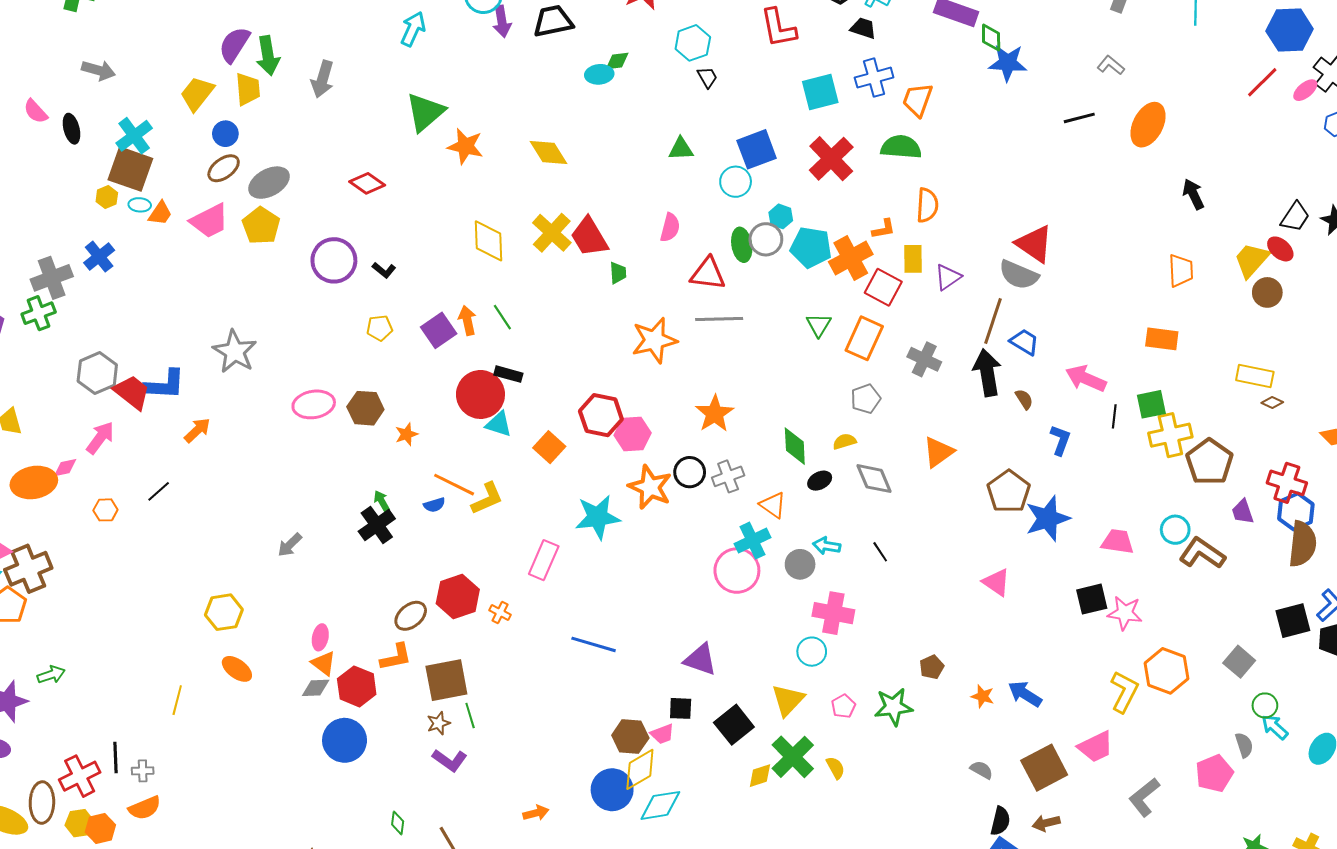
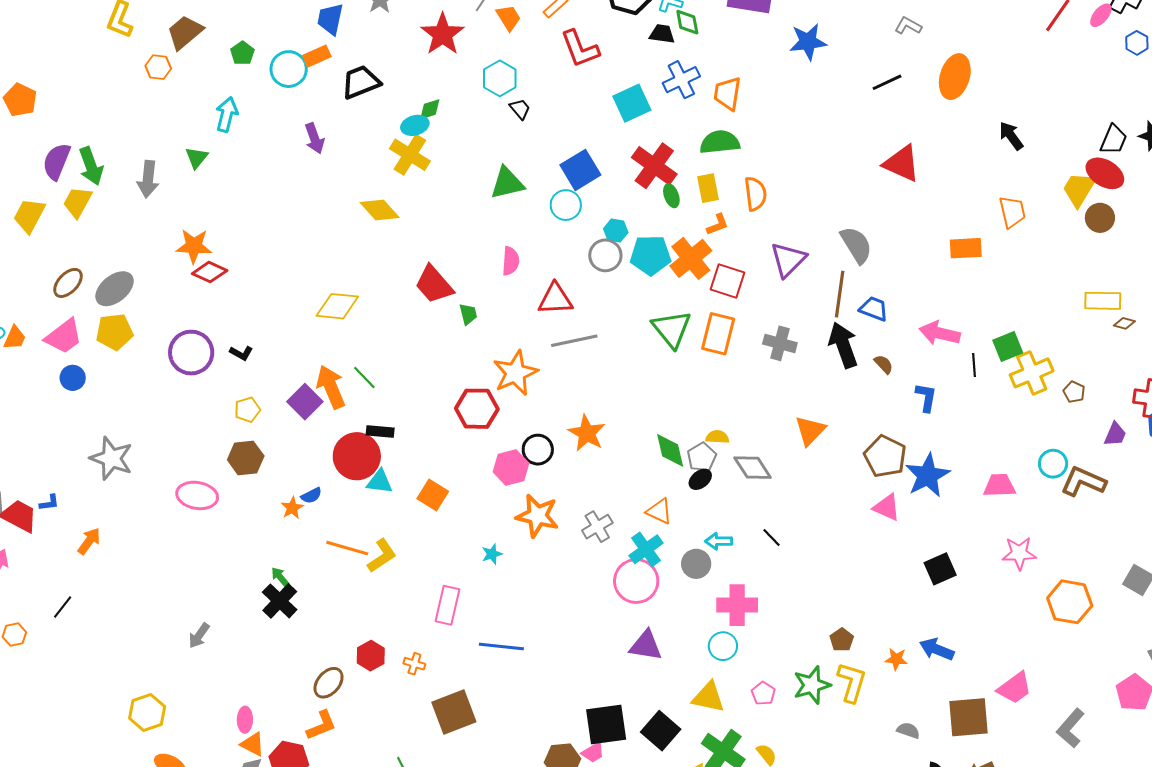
purple arrow: (502, 21) -> (315, 138), moved
green diamond: (991, 37) -> (687, 22), moved
yellow trapezoid: (248, 89) -> (77, 202), turned -136
green triangle: (425, 112) -> (197, 158), moved, size x0.6
blue circle: (225, 134) -> (73, 378), moved
orange star: (465, 146) -> (194, 246), moved
green triangle: (681, 149) -> (507, 183), size x1.4
yellow pentagon: (261, 226) -> (115, 332), turned -30
yellow cross: (552, 233) -> (410, 155), moved
yellow diamond: (489, 241) -> (337, 306), turned -72
red triangle: (1034, 244) -> (902, 163), moved
green ellipse: (742, 245) -> (671, 196), moved, size x0.7
red ellipse: (1280, 249) -> (1105, 173), size x1.4
yellow rectangle: (913, 259) -> (708, 188), moved
gray semicircle: (1019, 275) -> (856, 245), turned -135
purple triangle: (948, 277) -> (788, 260), size x1.4
orange arrow: (467, 320) -> (331, 387), size x1.5
green triangle: (819, 325) -> (672, 329), size x1.6
orange rectangle: (1162, 339) -> (966, 248), moved
blue L-shape: (165, 385) -> (49, 503), size x0.5
gray pentagon: (866, 399) -> (702, 457), moved
pink ellipse: (314, 404) -> (197, 495), turned 30
brown hexagon: (365, 408) -> (246, 458), moved
red hexagon: (601, 415) -> (477, 409), moved
yellow semicircle: (844, 441) -> (717, 437), turned 30
brown pentagon: (1209, 462) -> (1074, 392), size x0.5
black circle: (690, 472) -> (538, 450), moved
gray cross: (728, 476) -> (597, 527), moved
blue semicircle: (434, 505) -> (311, 495), moved
purple trapezoid: (1243, 512) -> (1115, 434), turned -128
cyan star: (598, 517) -> (492, 554), size x0.5
pink triangle: (996, 582) -> (887, 507), moved
red hexagon: (458, 597) -> (371, 656), size x0.7
black square: (1092, 599) -> (940, 569), moved
blue line: (594, 644) -> (501, 647), moved
purple triangle: (700, 660) -> (646, 646), moved
brown square: (446, 680) -> (454, 712), moved
yellow L-shape: (1124, 692) -> (852, 682), moved
yellow triangle: (788, 700) -> (708, 697), turned -51
black square: (681, 708) -> (606, 724), size x1.8
brown square: (1044, 768) -> (968, 717), turned 33

